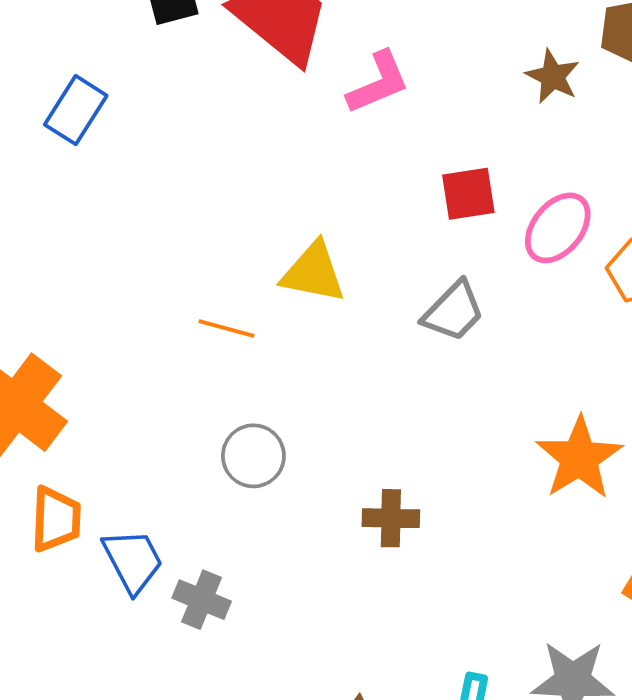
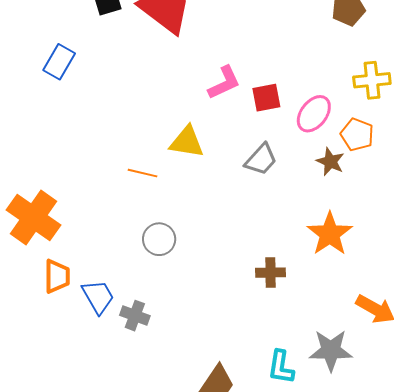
brown star: (553, 76) -> (330, 162), moved
pink L-shape: (378, 83) -> (224, 83), moved
brown cross: (391, 518) -> (270, 273), moved

